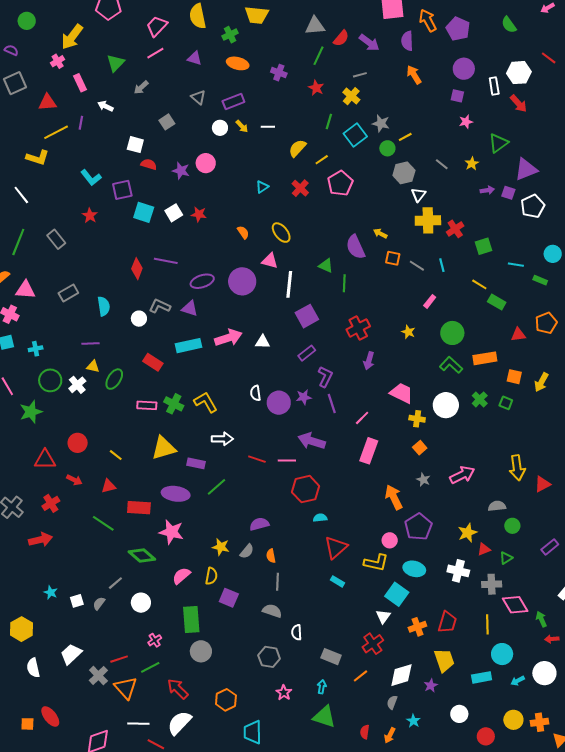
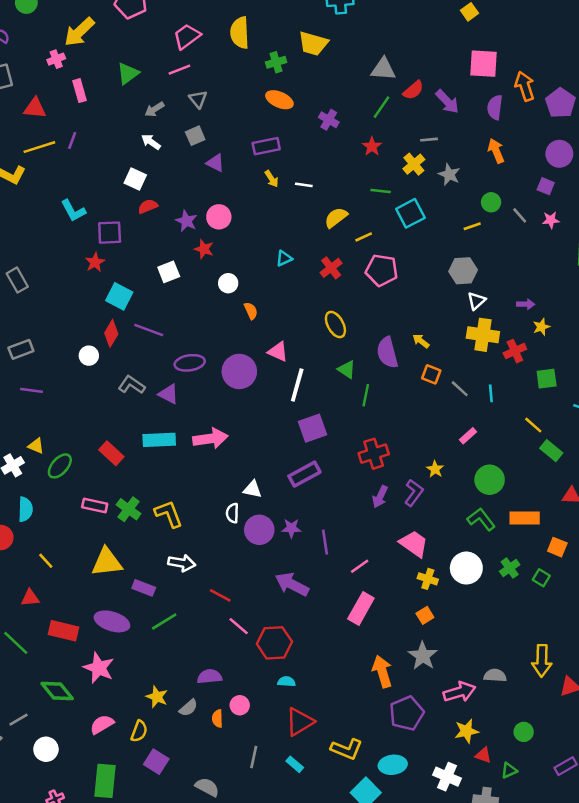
purple triangle: (195, 58) -> (215, 163), moved
gray triangle: (198, 97) -> (198, 99), moved
white arrow: (106, 106) -> (151, 142), moved
gray square: (167, 122) -> (195, 136), moved
green line: (329, 122) -> (381, 191), turned 70
gray star: (381, 123) -> (449, 174), moved
white circle: (220, 128) -> (228, 283), moved
green circle: (387, 148) -> (491, 202), moved
red semicircle: (149, 164) -> (148, 206), turned -49
gray line: (442, 164) -> (520, 215), moved
yellow star: (472, 164) -> (541, 327), moved
pink pentagon: (340, 183) -> (382, 270), turned 30
purple arrow: (487, 190) -> (526, 304), moved
cyan square: (144, 212) -> (119, 296), moved
red star: (199, 214) -> (204, 249), moved
red star: (90, 216) -> (95, 262), moved
yellow ellipse: (281, 233) -> (335, 325), moved
cyan semicircle: (104, 306) -> (25, 509), moved
white circle: (139, 319) -> (89, 356), moved
white triangle: (262, 342) -> (252, 489), moved
purple line: (90, 344) -> (31, 390), moved
purple rectangle: (307, 353) -> (304, 474), size x1.4
purple L-shape: (325, 377) -> (414, 493), moved
pink line: (287, 460) -> (239, 626), moved, turned 30
pink arrow: (462, 475) -> (460, 692), moved
gray star: (423, 480) -> (423, 656), size x1.6
gray semicircle: (497, 506) -> (495, 675), moved
pink circle: (390, 540) -> (240, 705), moved
red triangle: (484, 549) -> (483, 755), turned 32
cyan ellipse: (414, 569) -> (393, 765), turned -30
gray line: (277, 582) -> (254, 757), moved

